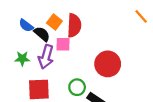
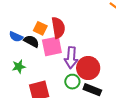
pink square: (63, 44) -> (52, 46), size x1.5
purple arrow: (46, 57) -> (71, 58), moved
red circle: (108, 64) -> (88, 68), moved

